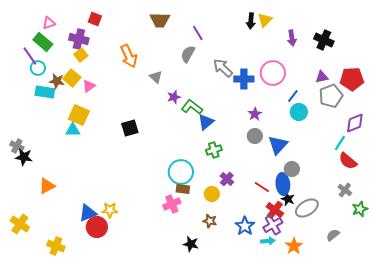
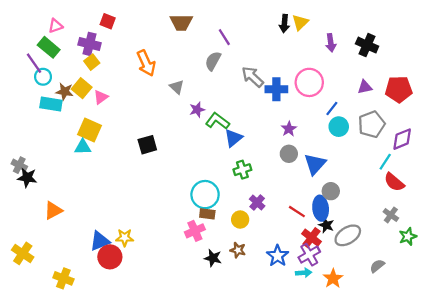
gray pentagon: (331, 96) -> (372, 124), moved
black star: (191, 244) -> (213, 258), moved

